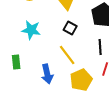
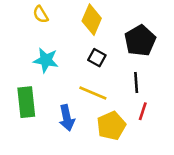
yellow line: (67, 55) -> (93, 93), turned -30
green rectangle: (16, 62) -> (26, 102), size x1.6

